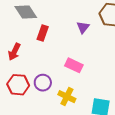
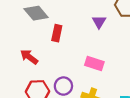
red arrow: (14, 52) -> (29, 57), turned 108

